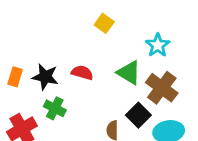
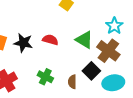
cyan star: (158, 45) -> (114, 26), moved
green cross: (55, 108) -> (45, 77), moved

